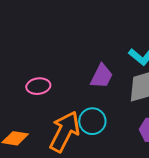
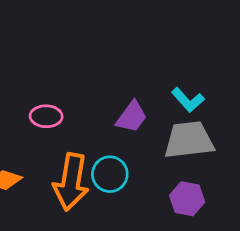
orange arrow: (65, 132) -> (71, 182), turned 153

